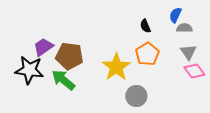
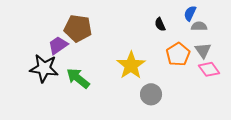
orange pentagon: (147, 54) -> (178, 54), moved
brown pentagon: (69, 56) -> (78, 28), moved

